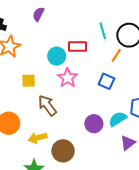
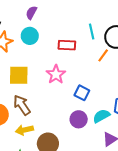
cyan circle: (57, 56) -> (30, 36), moved
yellow square: (29, 81) -> (19, 75), size x1.5
blue square: (106, 81) -> (82, 93), moved
brown arrow: (47, 105) -> (22, 105), moved

